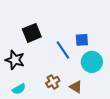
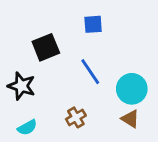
blue square: (82, 40) -> (93, 24), moved
brown triangle: (76, 87) -> (130, 119), moved

